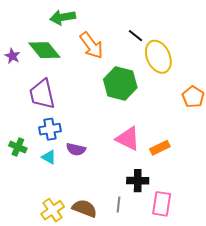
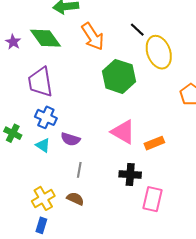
blue cross: (50, 129) -> (46, 117), turned 30
gray line: (119, 205) -> (79, 170), moved
brown semicircle: (85, 208) -> (75, 199), size x0.7

